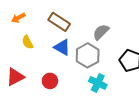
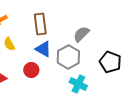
brown rectangle: (59, 22) -> (40, 24), turned 50
red circle: (50, 81) -> (31, 70), moved

